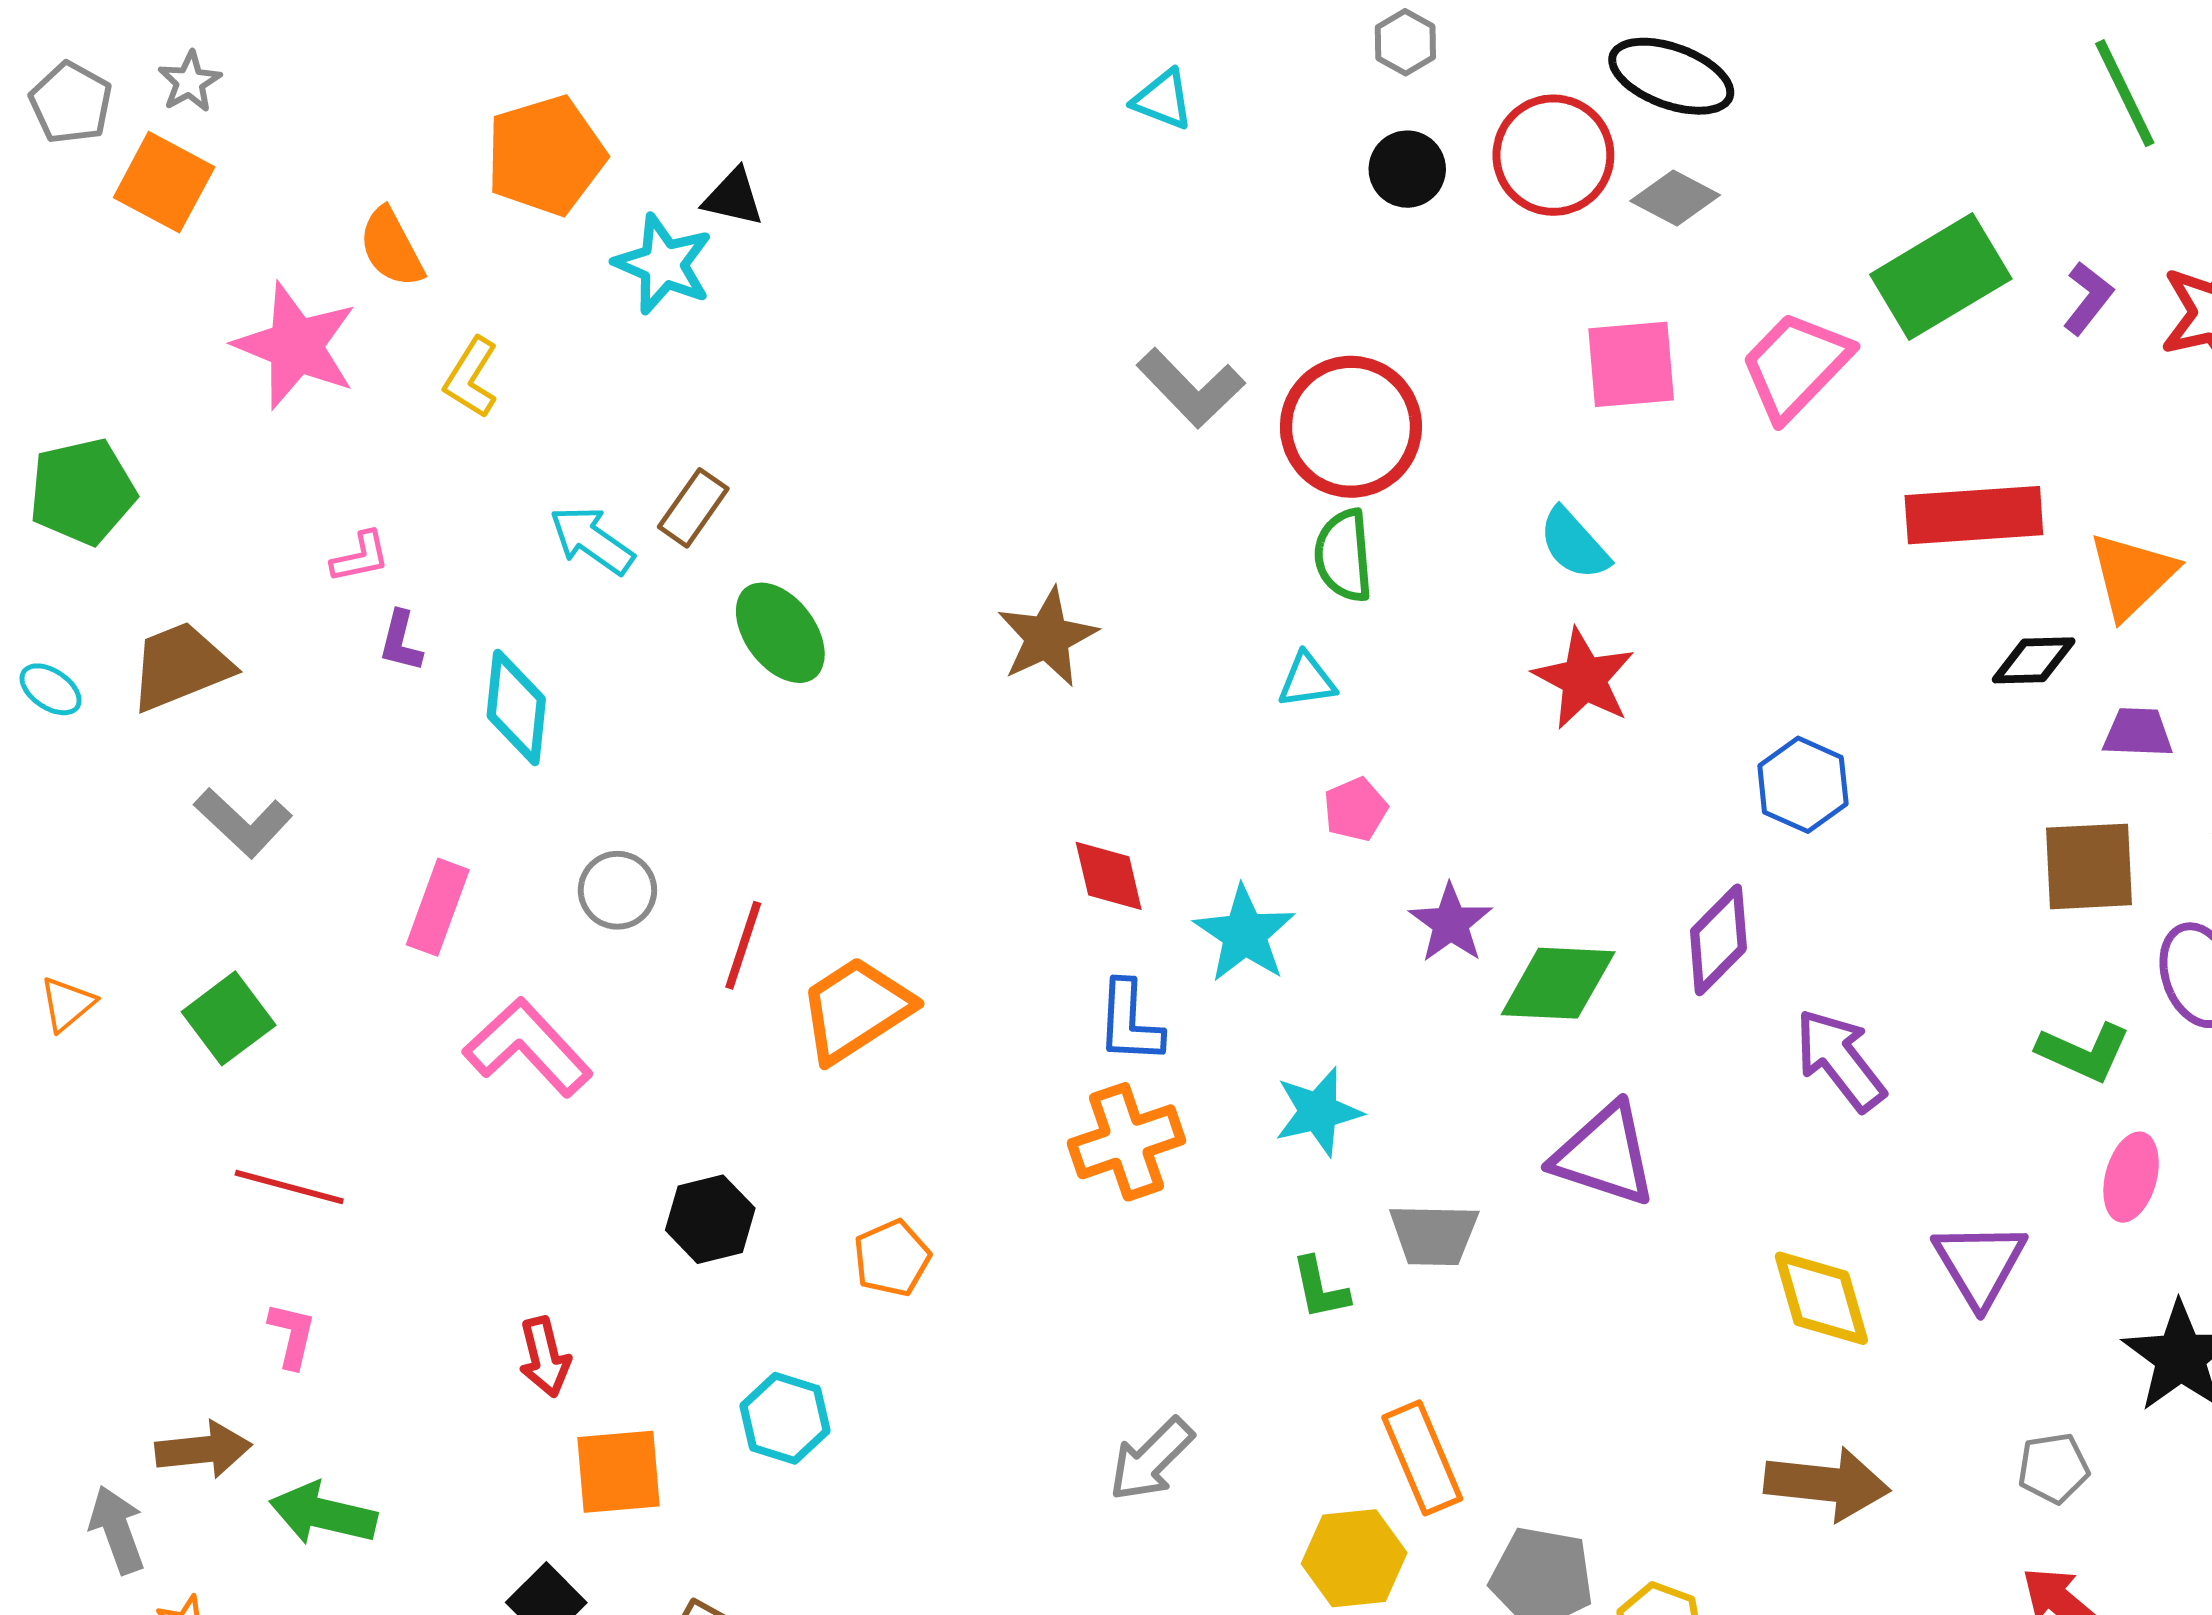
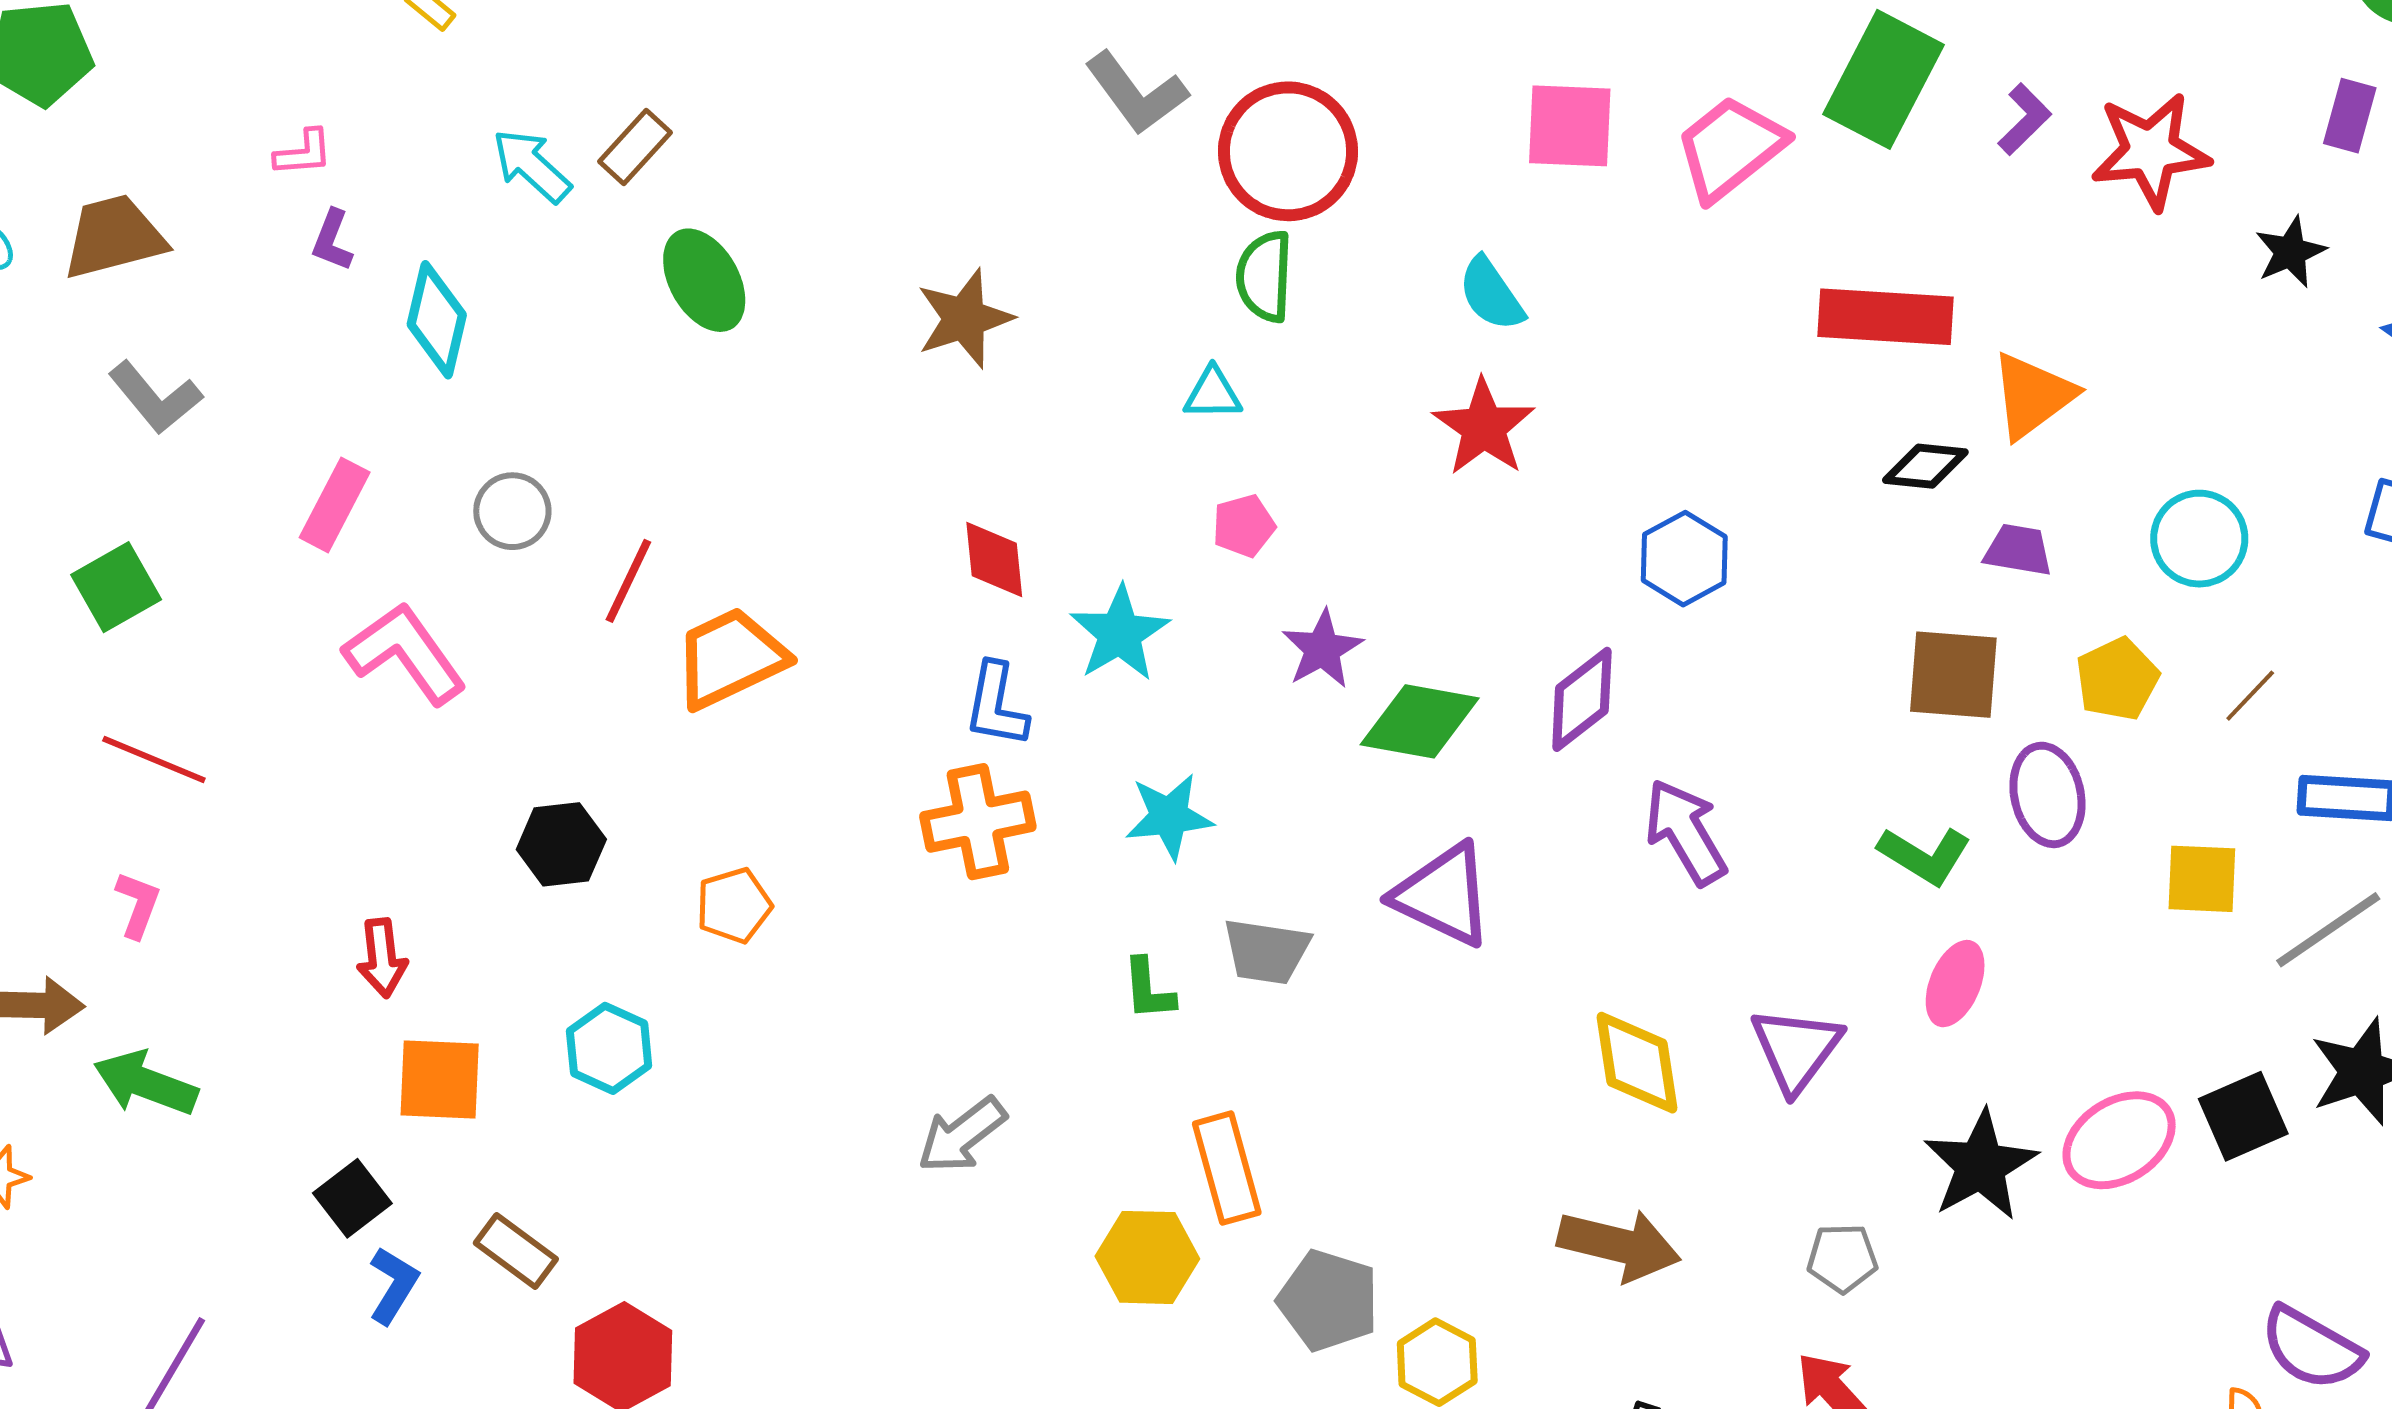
green rectangle: (1941, 277) -> (1883, 79), turned -39

